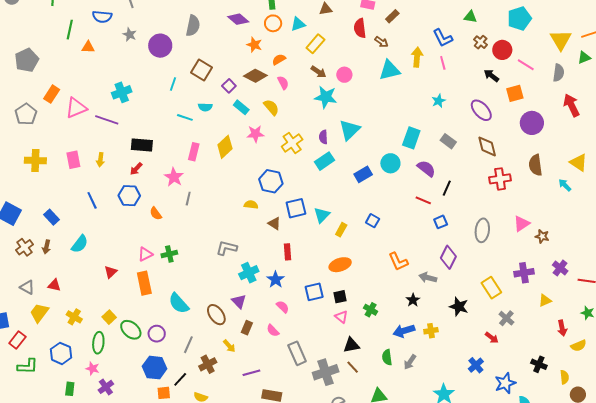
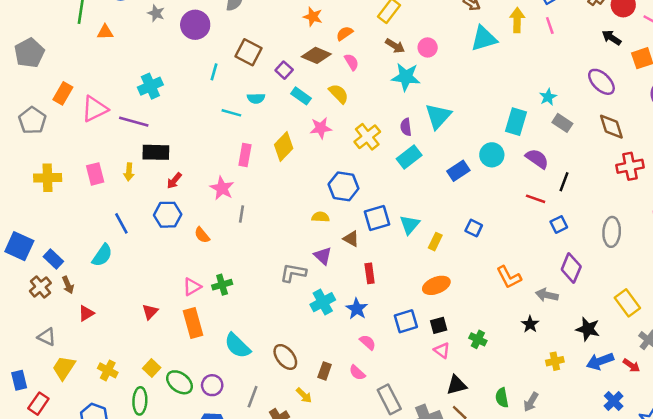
cyan star: (439, 101) -> (548, 97), moved
black rectangle: (142, 145) -> (156, 152), moved
blue rectangle: (51, 217) -> (53, 259), moved
cyan semicircle: (80, 244) -> (102, 255), moved
brown arrow: (47, 247) -> (68, 285), turned -32
red triangle: (54, 285) -> (86, 313), moved, turned -40
purple triangle: (239, 301) -> (323, 256), moved
blue arrow: (404, 331) -> (600, 361), moved

